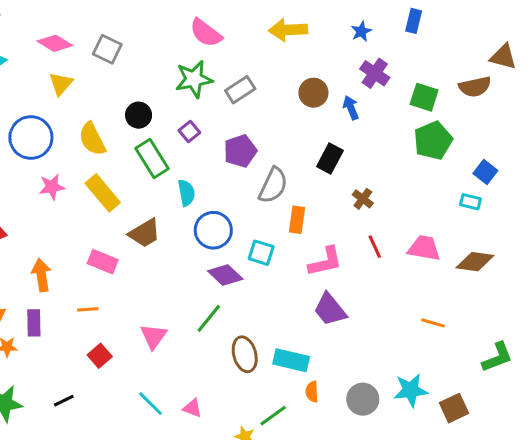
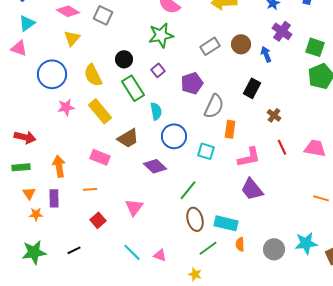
gray rectangle: (240, 90) -> (210, 46), moved
purple diamond: (225, 275) -> (155, 166), moved
green line: (209, 318) -> (188, 190), moved
green line: (273, 416) -> (208, 248), moved

